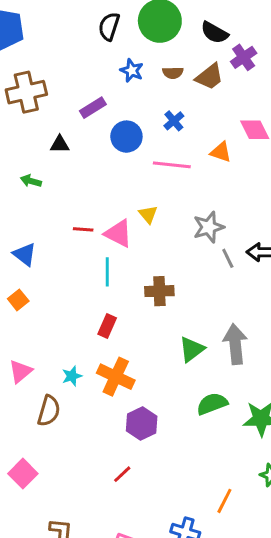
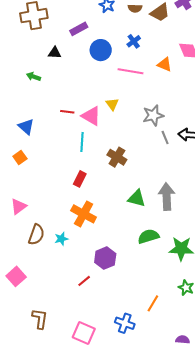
brown cross: (159, 291) -> (117, 157), turned 30
green triangle: (192, 349) -> (137, 198), turned 48
cyan star: (72, 376) -> (61, 239), moved
purple hexagon: (142, 423) -> (105, 258), moved

